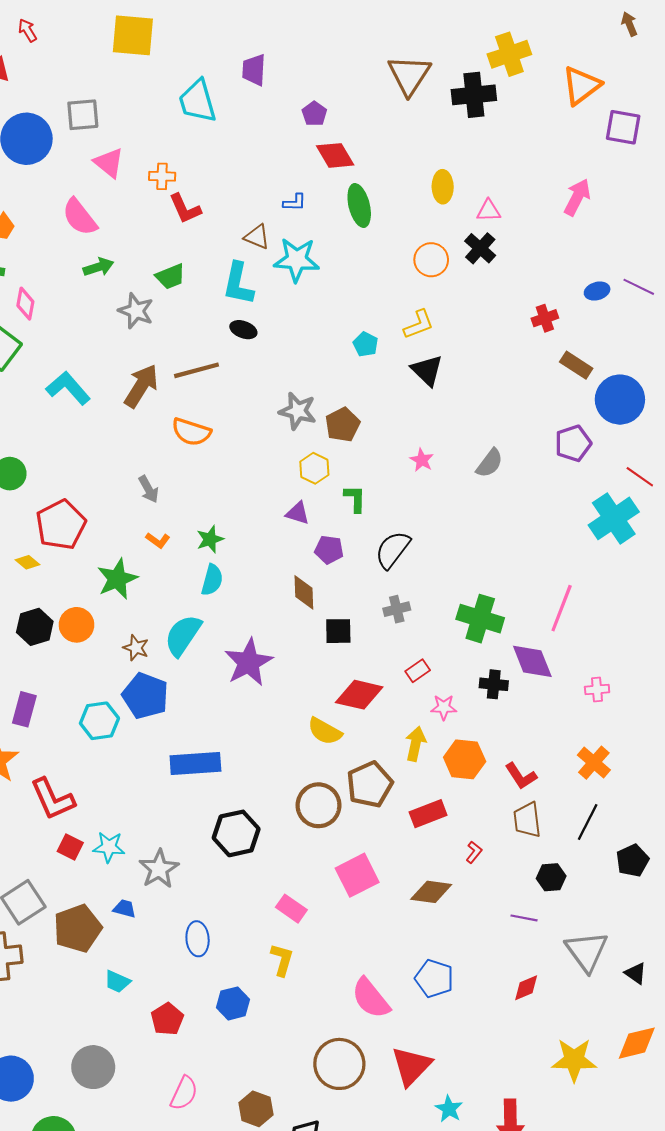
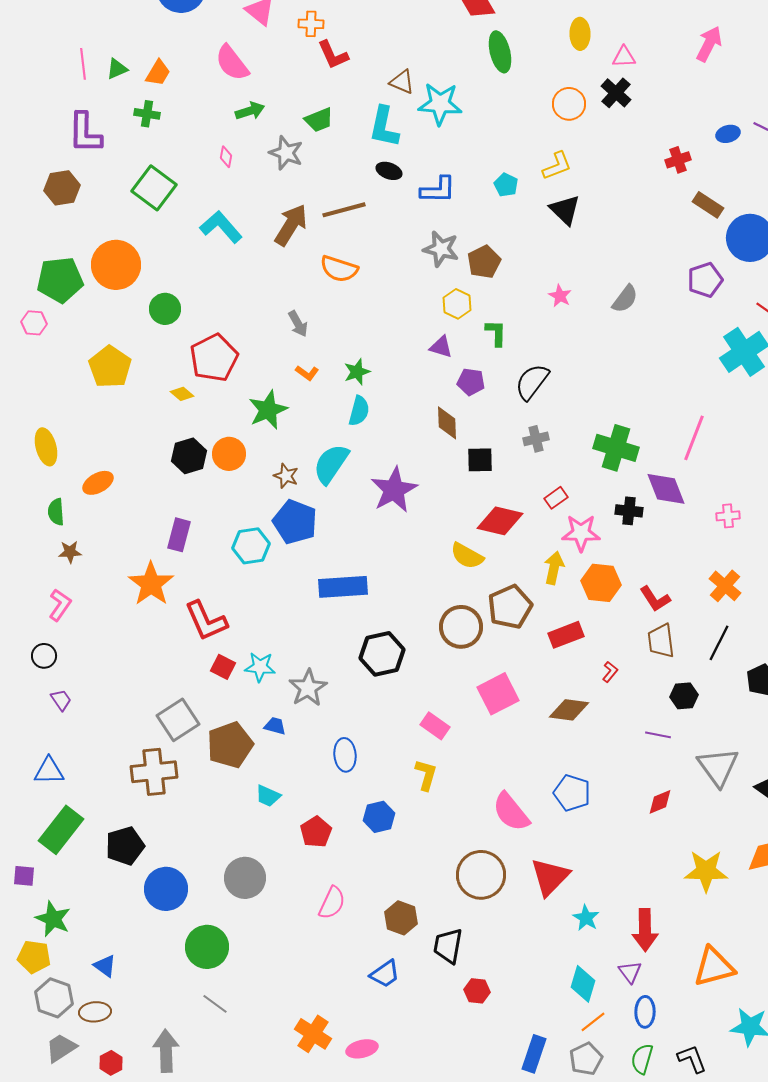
blue L-shape: (295, 202) -> (438, 190), moved, size x1.6
pink diamond: (25, 304) -> (226, 157), moved, size x0.7
pink star: (444, 707) -> (581, 533), size x1.5

